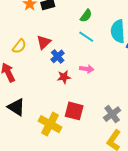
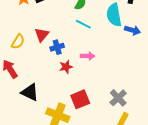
blue cross: (58, 56) -> (57, 47), turned 32
black triangle: (16, 107) -> (30, 92), moved
red square: (74, 111) -> (80, 99), turned -30

